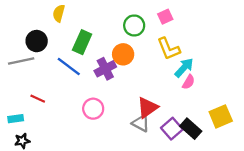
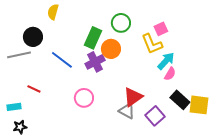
pink square: (165, 17) -> (161, 29), moved
green rectangle: (82, 42) -> (93, 38), moved
yellow square: (221, 116) -> (199, 105), turned 30
black rectangle: (191, 129) -> (180, 100), moved

